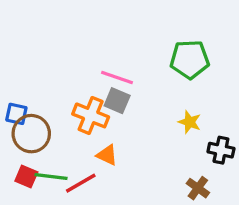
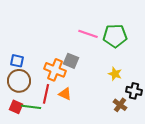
pink line: (117, 78) -> (88, 34), moved
blue square: (16, 114) -> (17, 61), moved
red line: (81, 183) -> (46, 94), moved, turned -48
brown cross: (198, 188) -> (120, 105), moved

